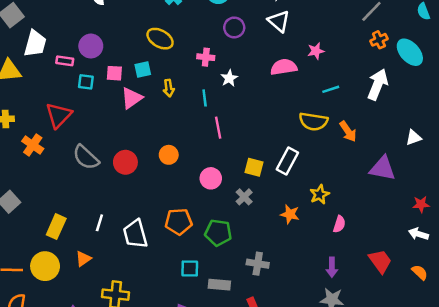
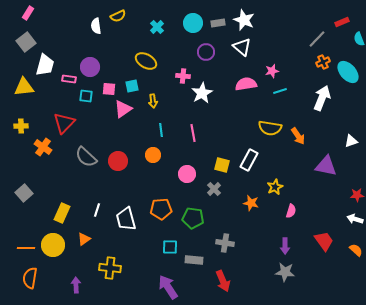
white star: (229, 78) -> (202, 93), size x1.5
cyan line: (331, 89) -> (280, 91), moved
cyan line: (205, 98) -> (161, 130), moved

